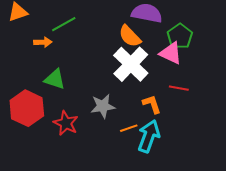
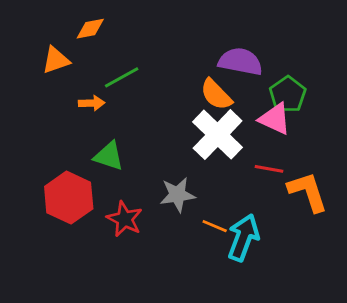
red line: (179, 88) -> (269, 169), moved
orange L-shape: (152, 104) -> (308, 192), moved, size x1.5
orange line: (129, 128) -> (215, 226), turned 42

